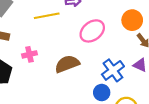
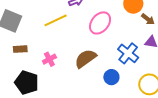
blue circle: (102, 93) -> (111, 77), moved

